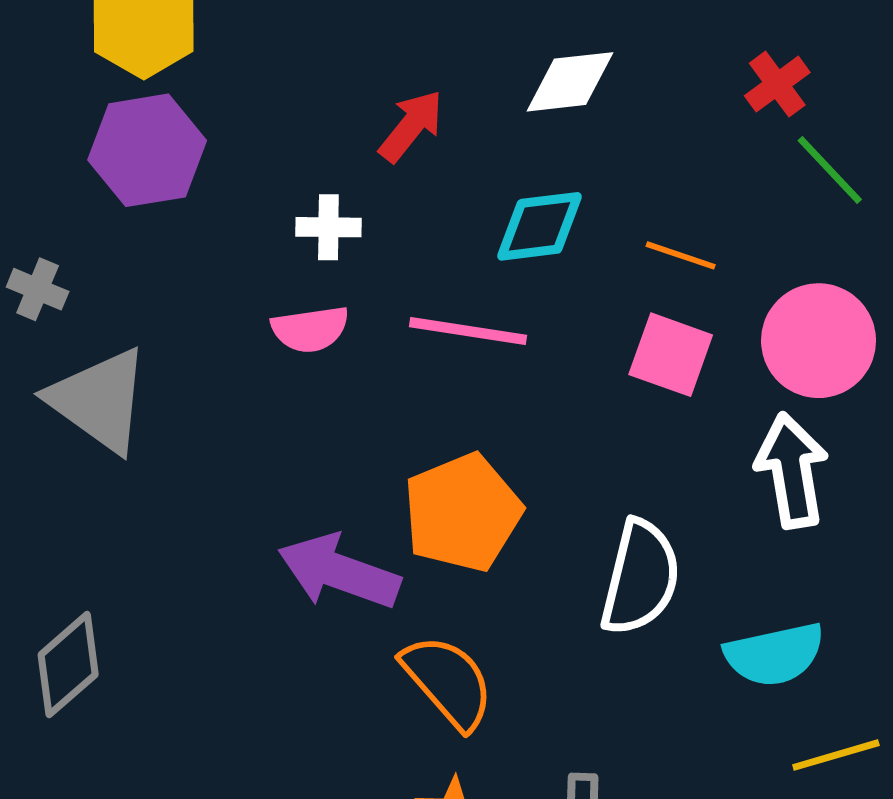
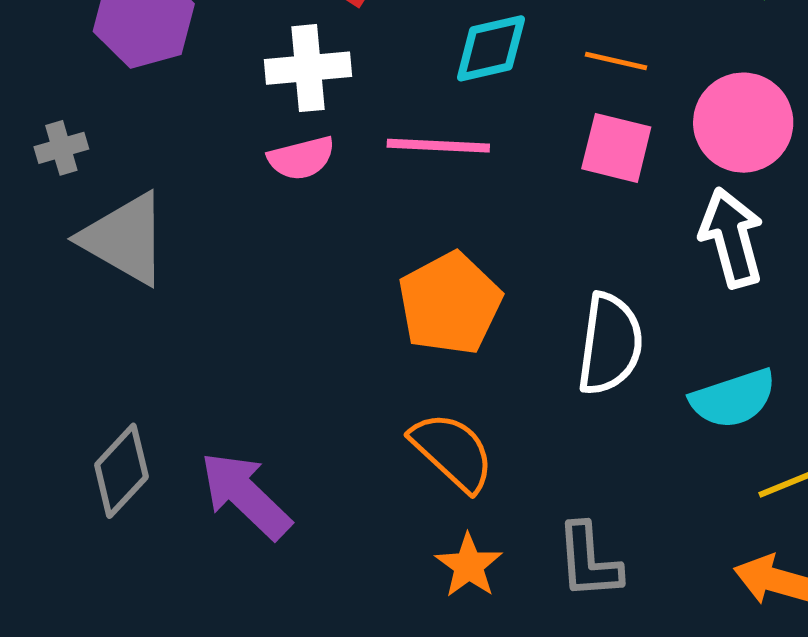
white cross: (328, 227) -> (308, 68), size x1.5
gray cross: (38, 289) -> (61, 148), turned -33
purple arrow: (339, 572) -> (246, 495), moved, turned 30

